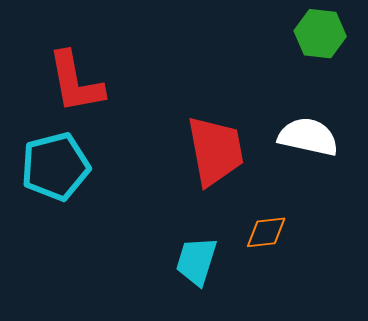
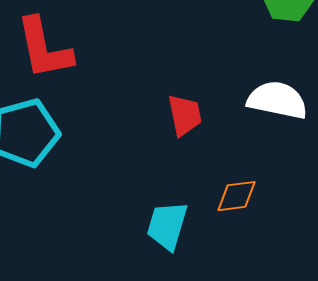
red trapezoid: (215, 151) -> (185, 115), size x0.6

